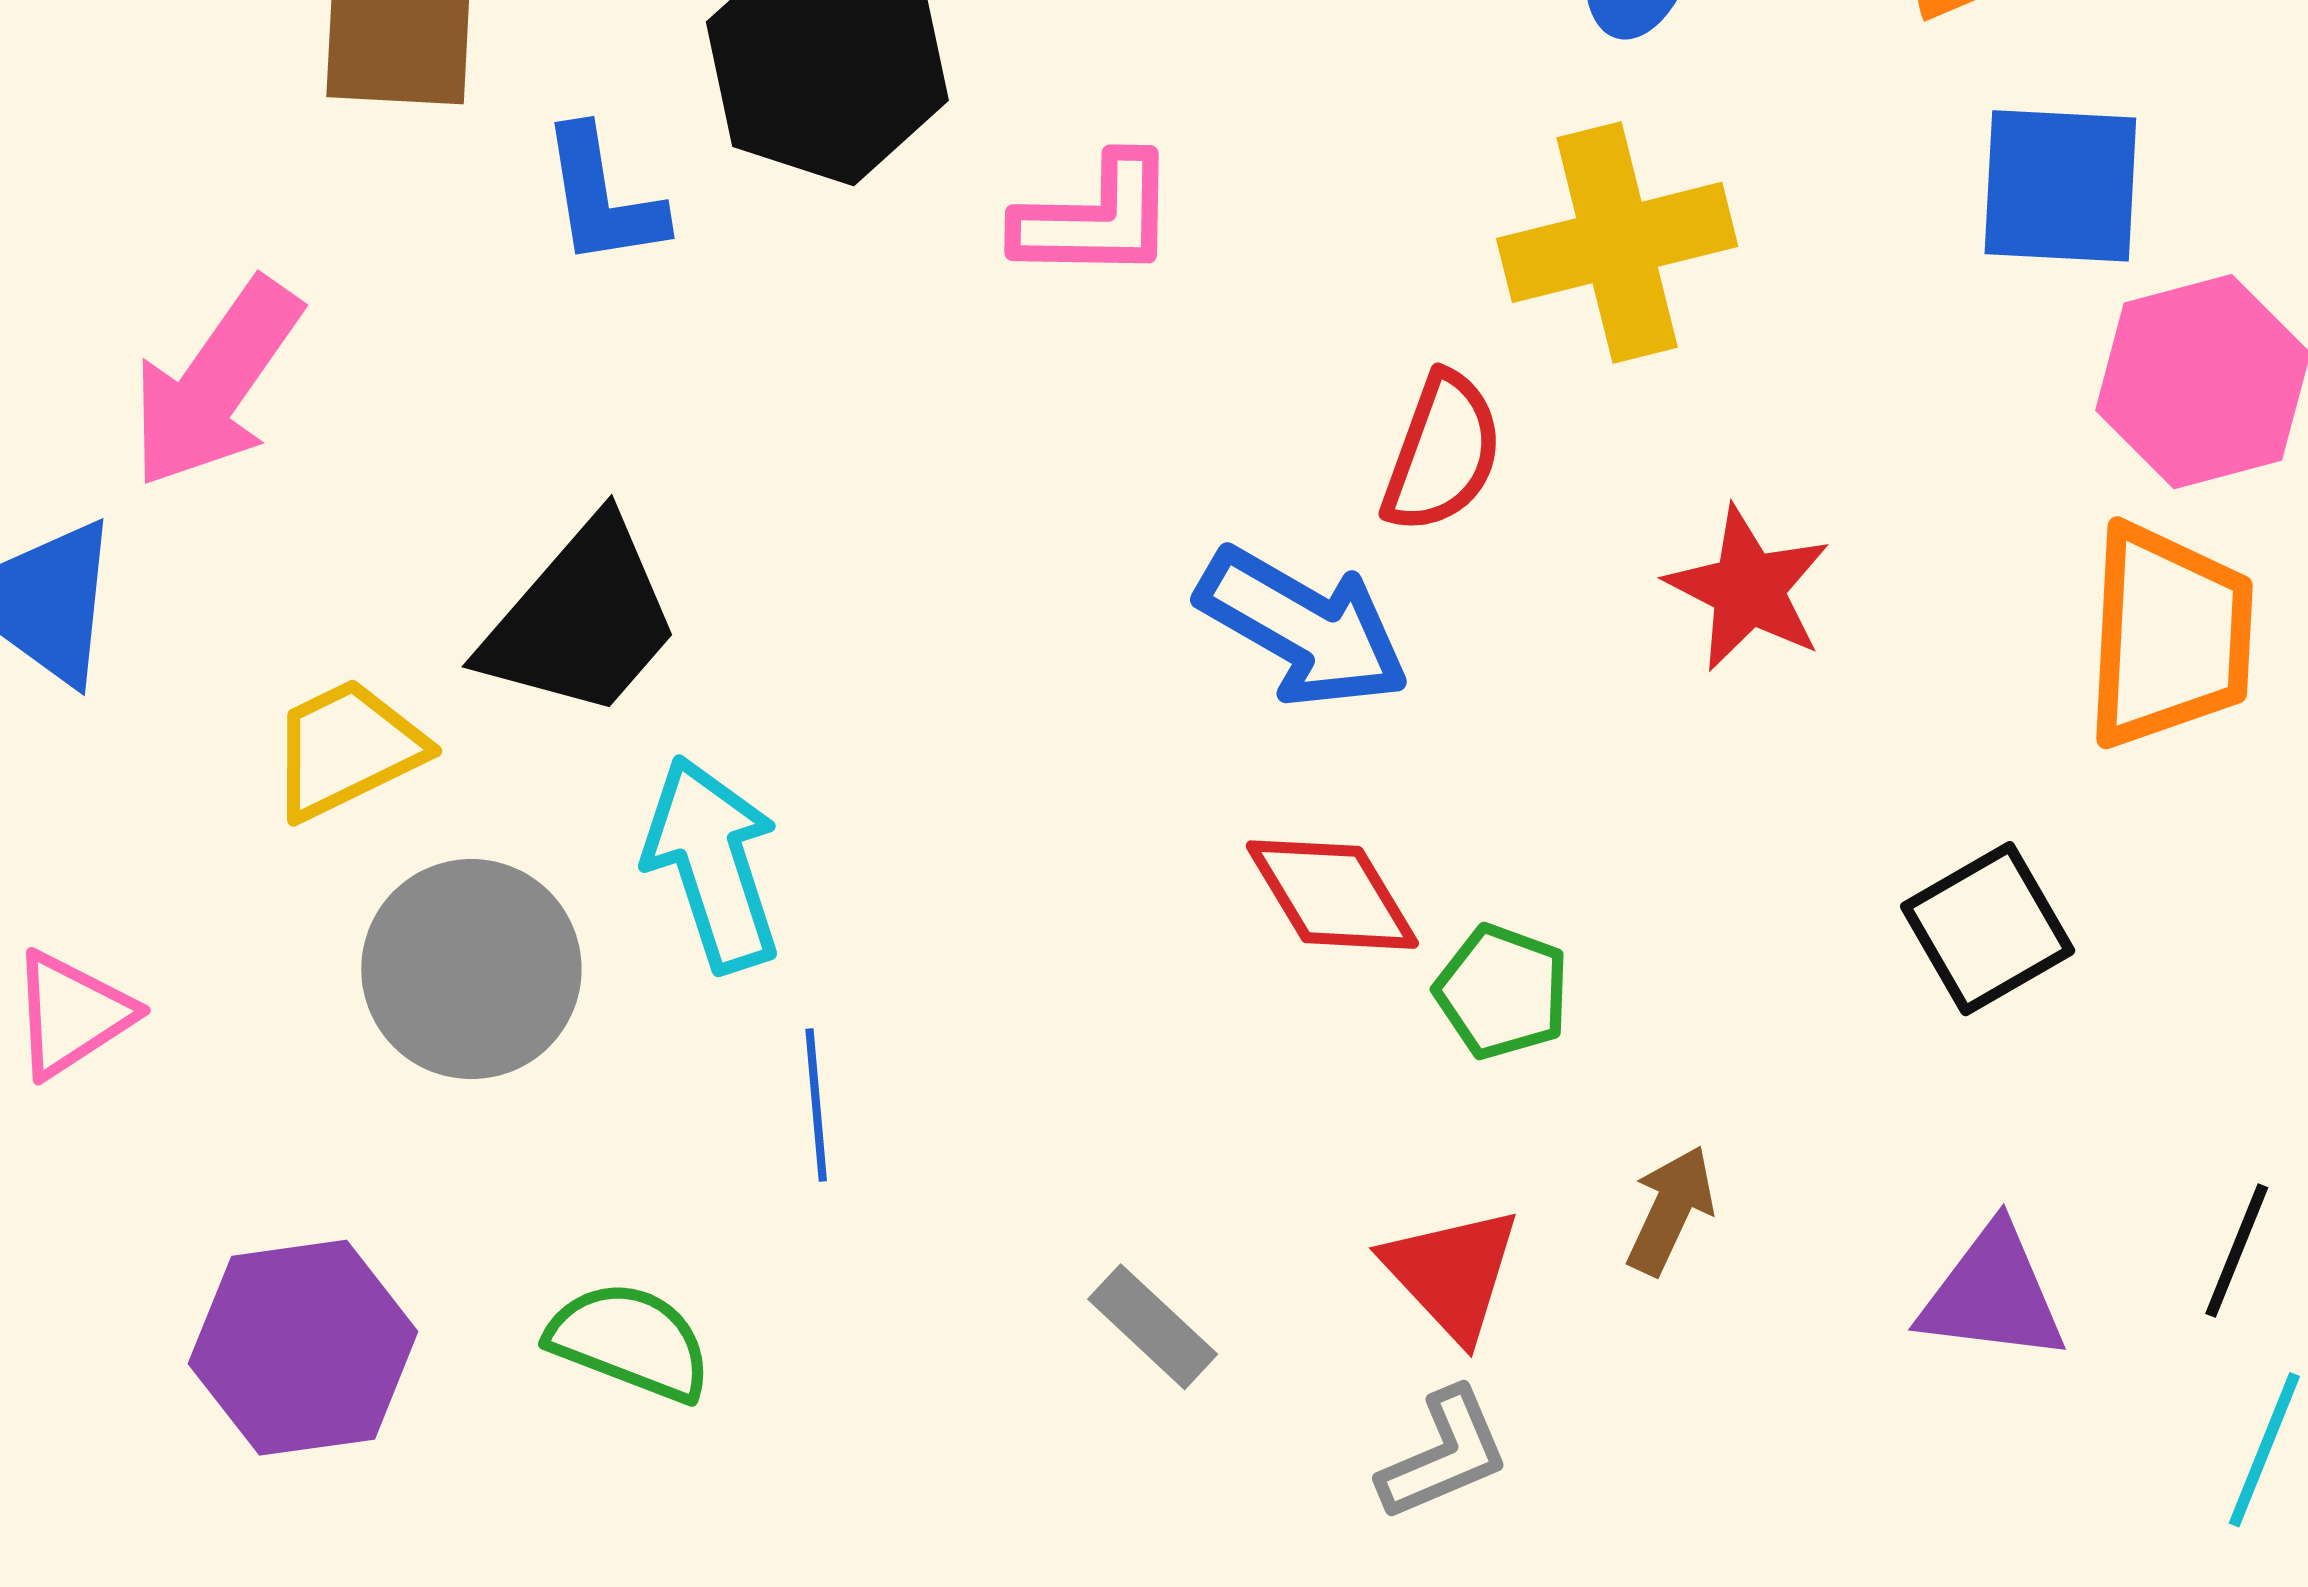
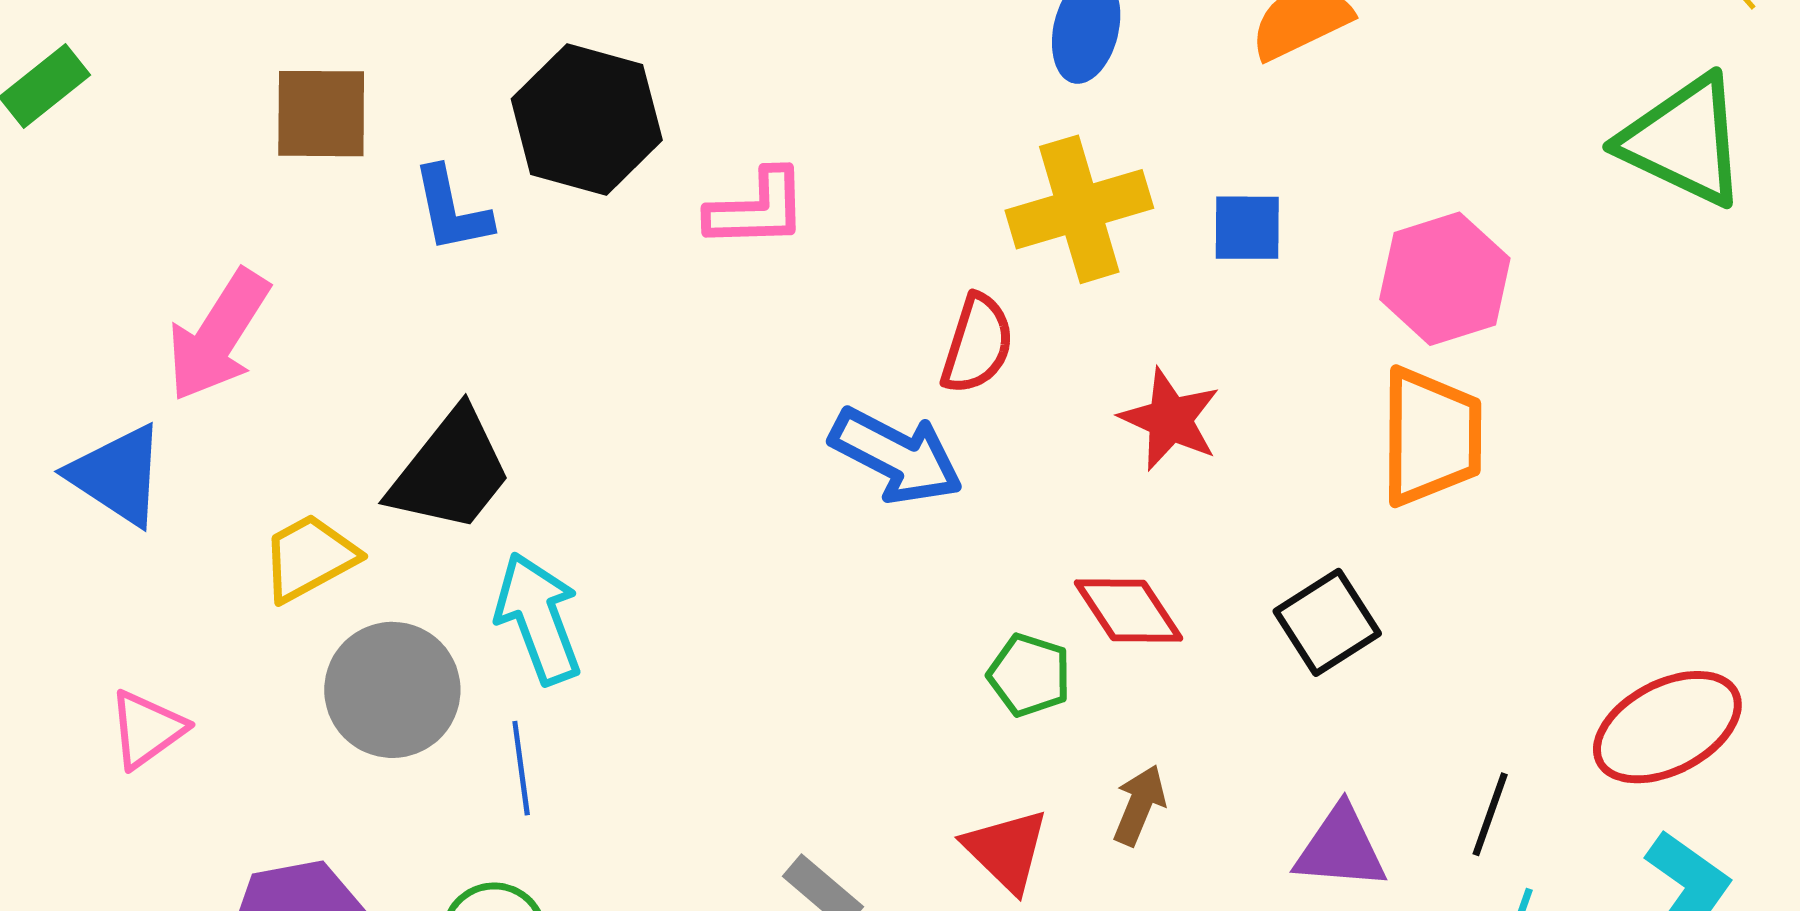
blue square: (2060, 186) -> (1247, 228), moved, size x0.7
red diamond: (1332, 895) -> (1129, 610), moved
blue line: (816, 1105) -> (521, 768), moved

